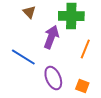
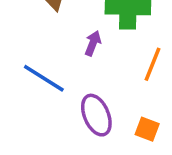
purple arrow: (51, 37) -> (93, 43), size x0.6

